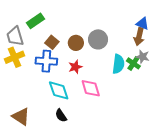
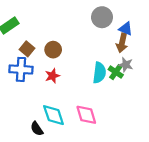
gray circle: (98, 39) -> (102, 17), moved
pink diamond: (91, 88) -> (86, 115), moved
cyan diamond: (59, 90) -> (54, 115), moved

